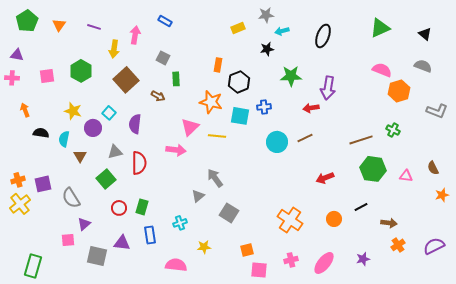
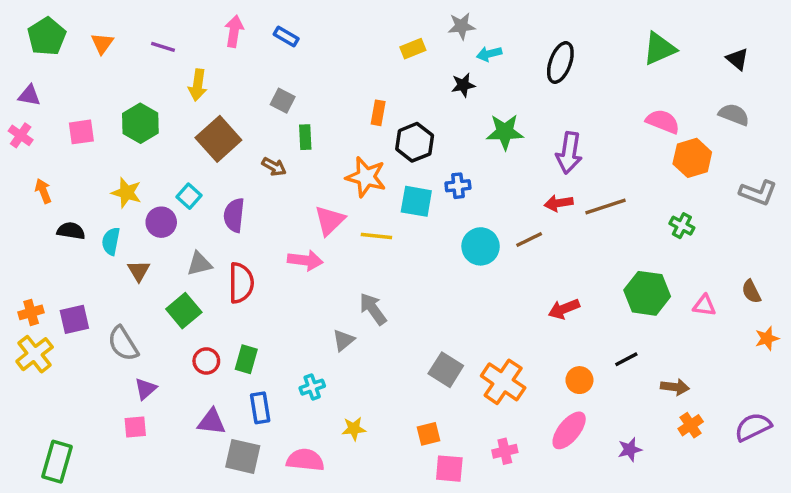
pink arrow: (135, 35) -> (234, 31), moved
pink cross: (12, 78) -> (21, 135), turned 32
red arrow: (311, 108) -> (559, 203), moved
brown line: (361, 140) -> (605, 207), moved
gray square: (229, 213) -> (446, 370), moved
pink square: (68, 240) -> (135, 427), moved
gray square: (97, 256) -> (243, 456), moved
pink ellipse: (324, 263) -> (569, 430), moved

